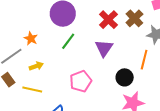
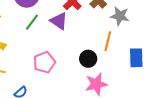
purple triangle: (104, 48) -> (59, 21), moved, turned -30

